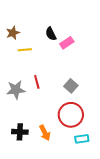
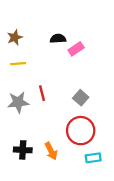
black semicircle: (51, 34) -> (58, 39), turned 112
yellow line: (25, 50) -> (18, 64), moved

